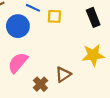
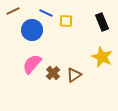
yellow star: (93, 55) -> (102, 57), turned 30
brown cross: (40, 84) -> (53, 73), moved

